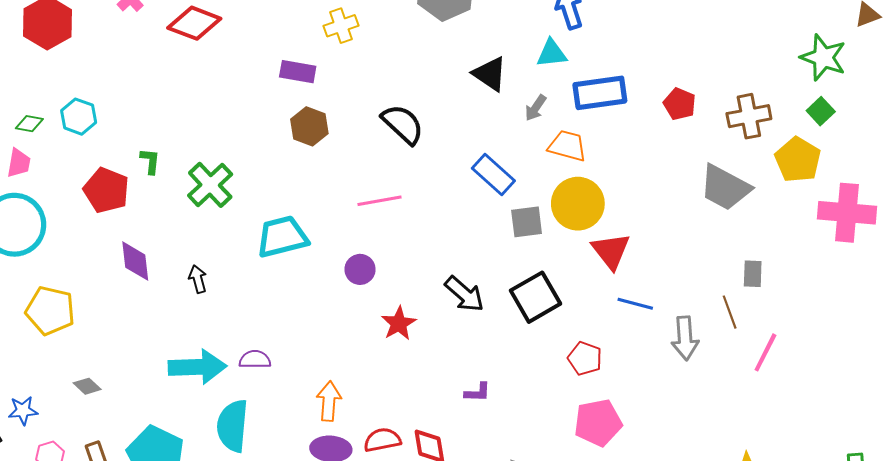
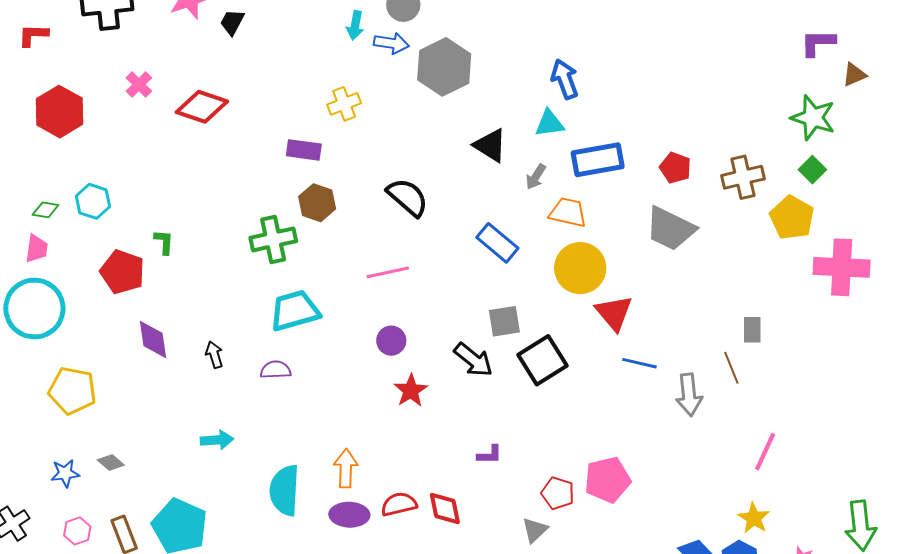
green cross: (210, 185) -> (273, 239), moved, turned 33
gray trapezoid: (725, 188) -> (670, 229), moved
gray square: (527, 222) -> (504, 321), moved
purple circle: (360, 269) -> (391, 341), moved
pink line: (765, 352) -> (765, 452), moved
red pentagon: (585, 358) -> (558, 493), moved
purple semicircle: (255, 359) -> (276, 370), moved
cyan arrow: (197, 367) -> (217, 440), size x0.6
blue star: (23, 411) -> (65, 473), moved
cyan semicircle: (233, 426) -> (285, 490), moved

